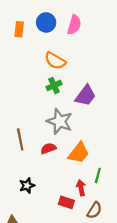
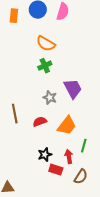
purple trapezoid: (85, 96) -> (73, 89), moved, turned -65
gray star: (60, 121) -> (50, 98), size x0.6
black star: (27, 186) -> (45, 155), moved

